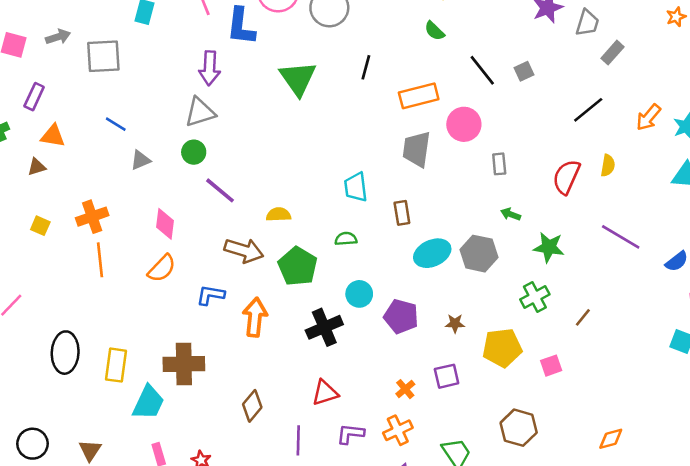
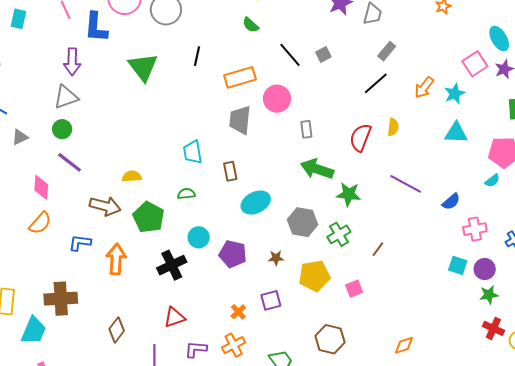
gray rectangle: (613, 53) -> (387, 51), moved
purple line: (220, 190) -> (70, 162), moved
green arrow: (511, 214) -> (317, 169), size x2.0
gray hexagon: (479, 254) -> (302, 222), moved

